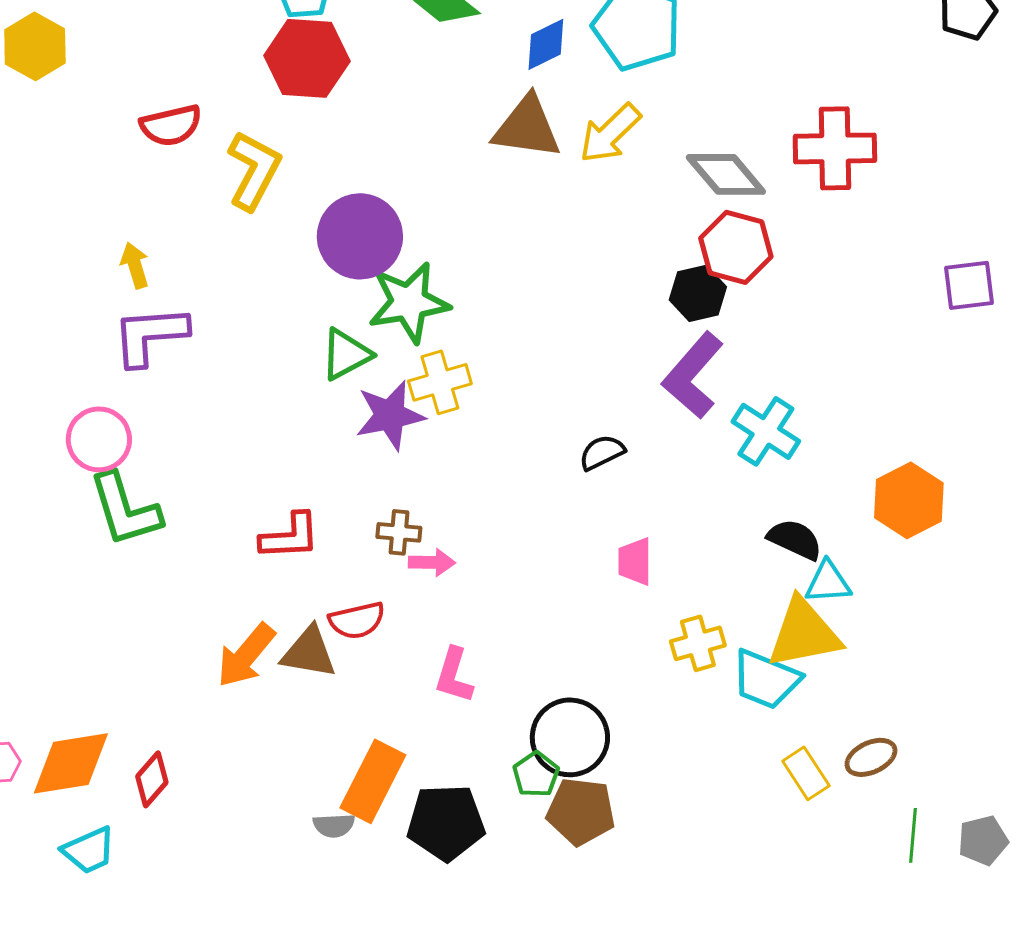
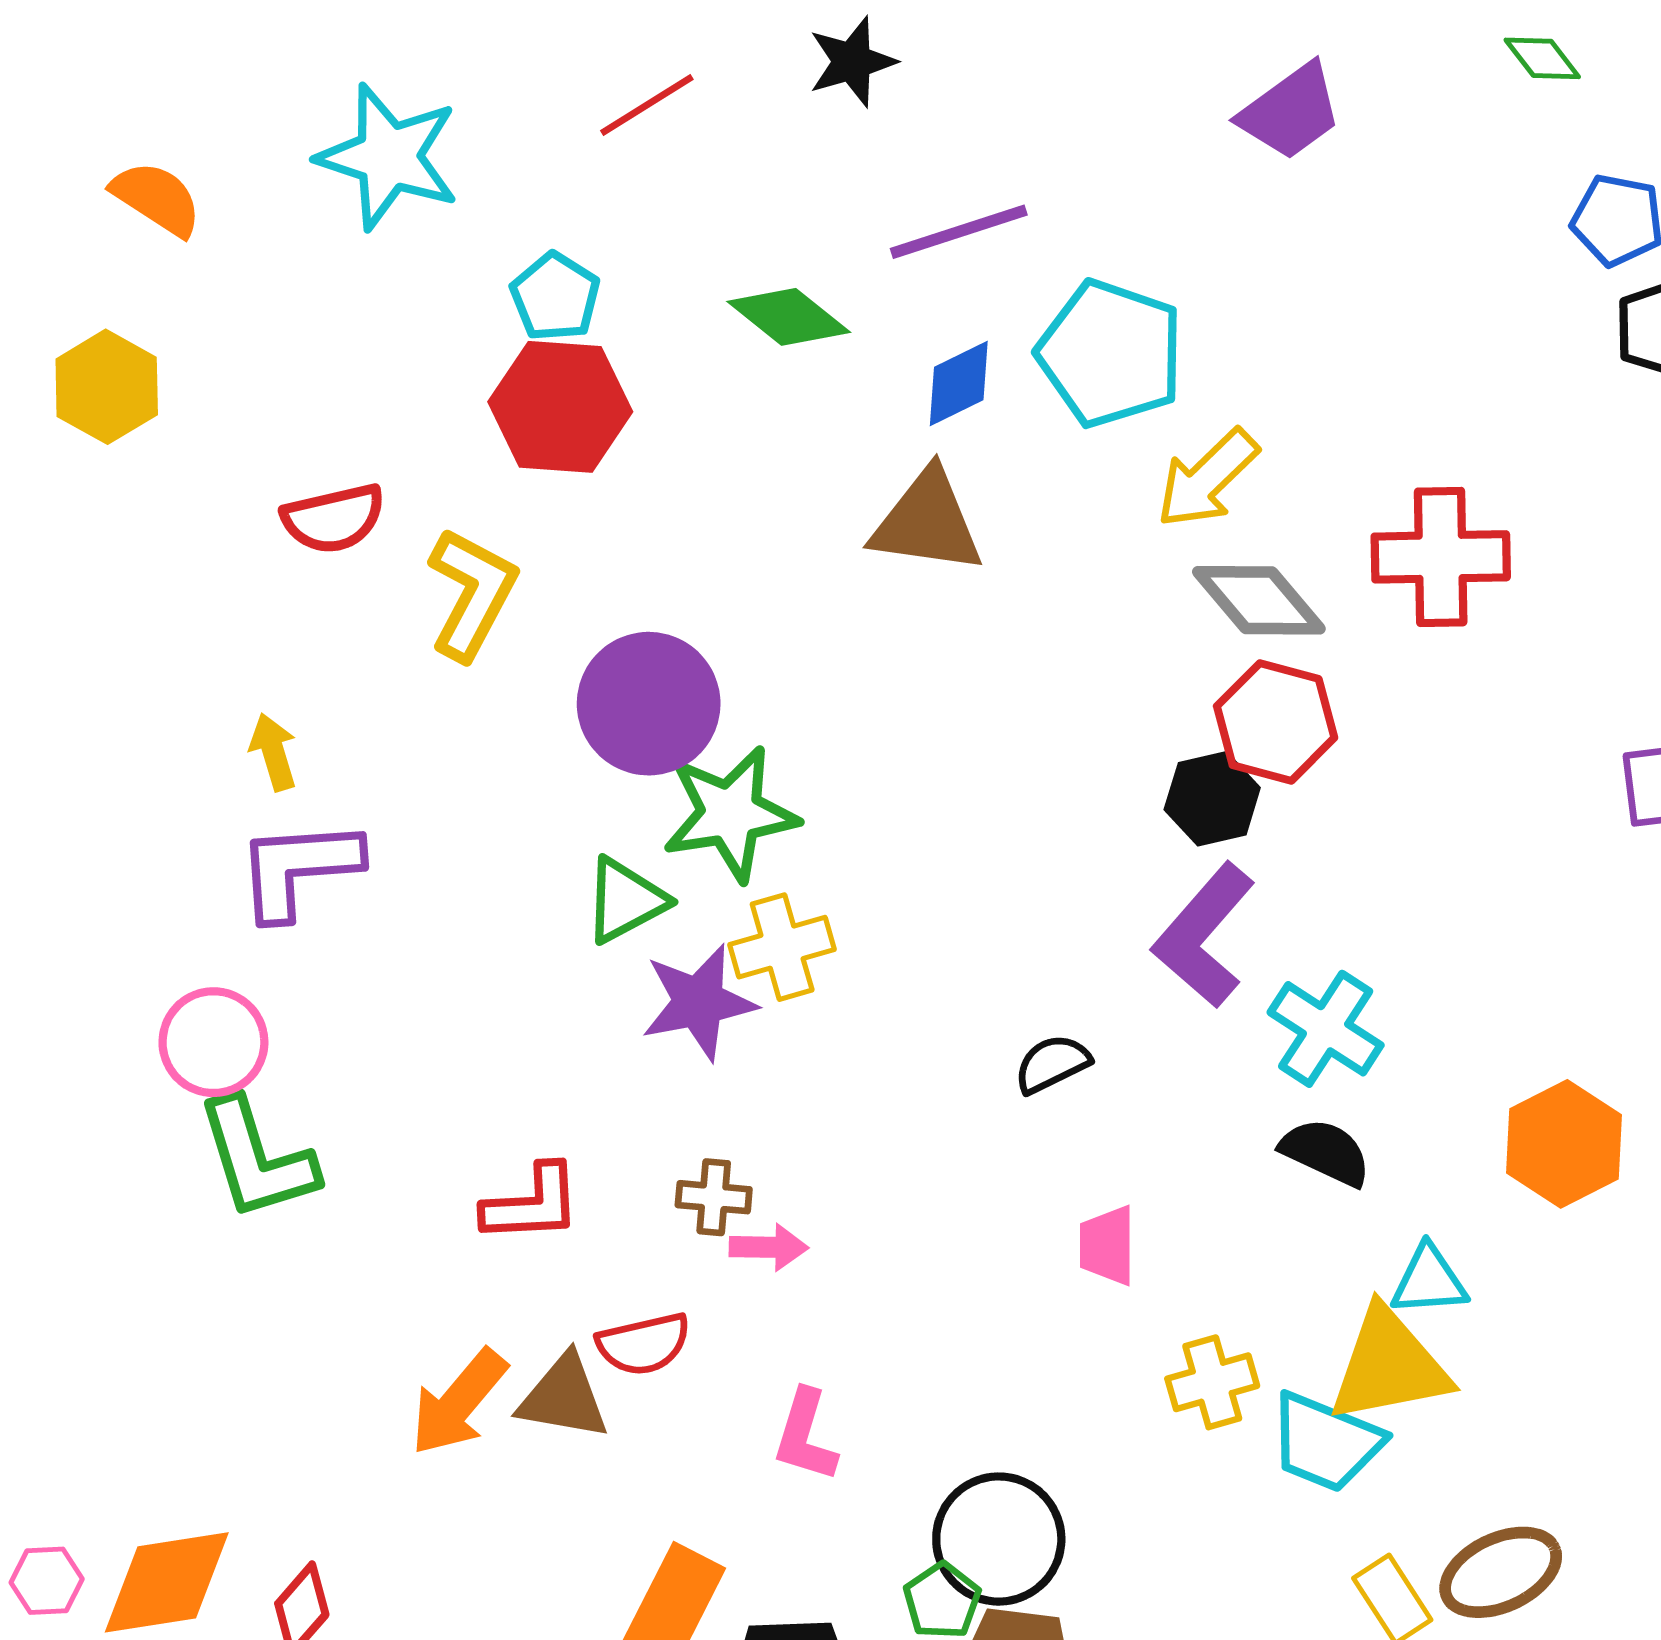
yellow arrow: (610, 133) -> (1207, 479), moved
black semicircle: (795, 539) -> (1326, 1152), moved
brown ellipse: (871, 757) -> (1501, 1572), size x1.4

